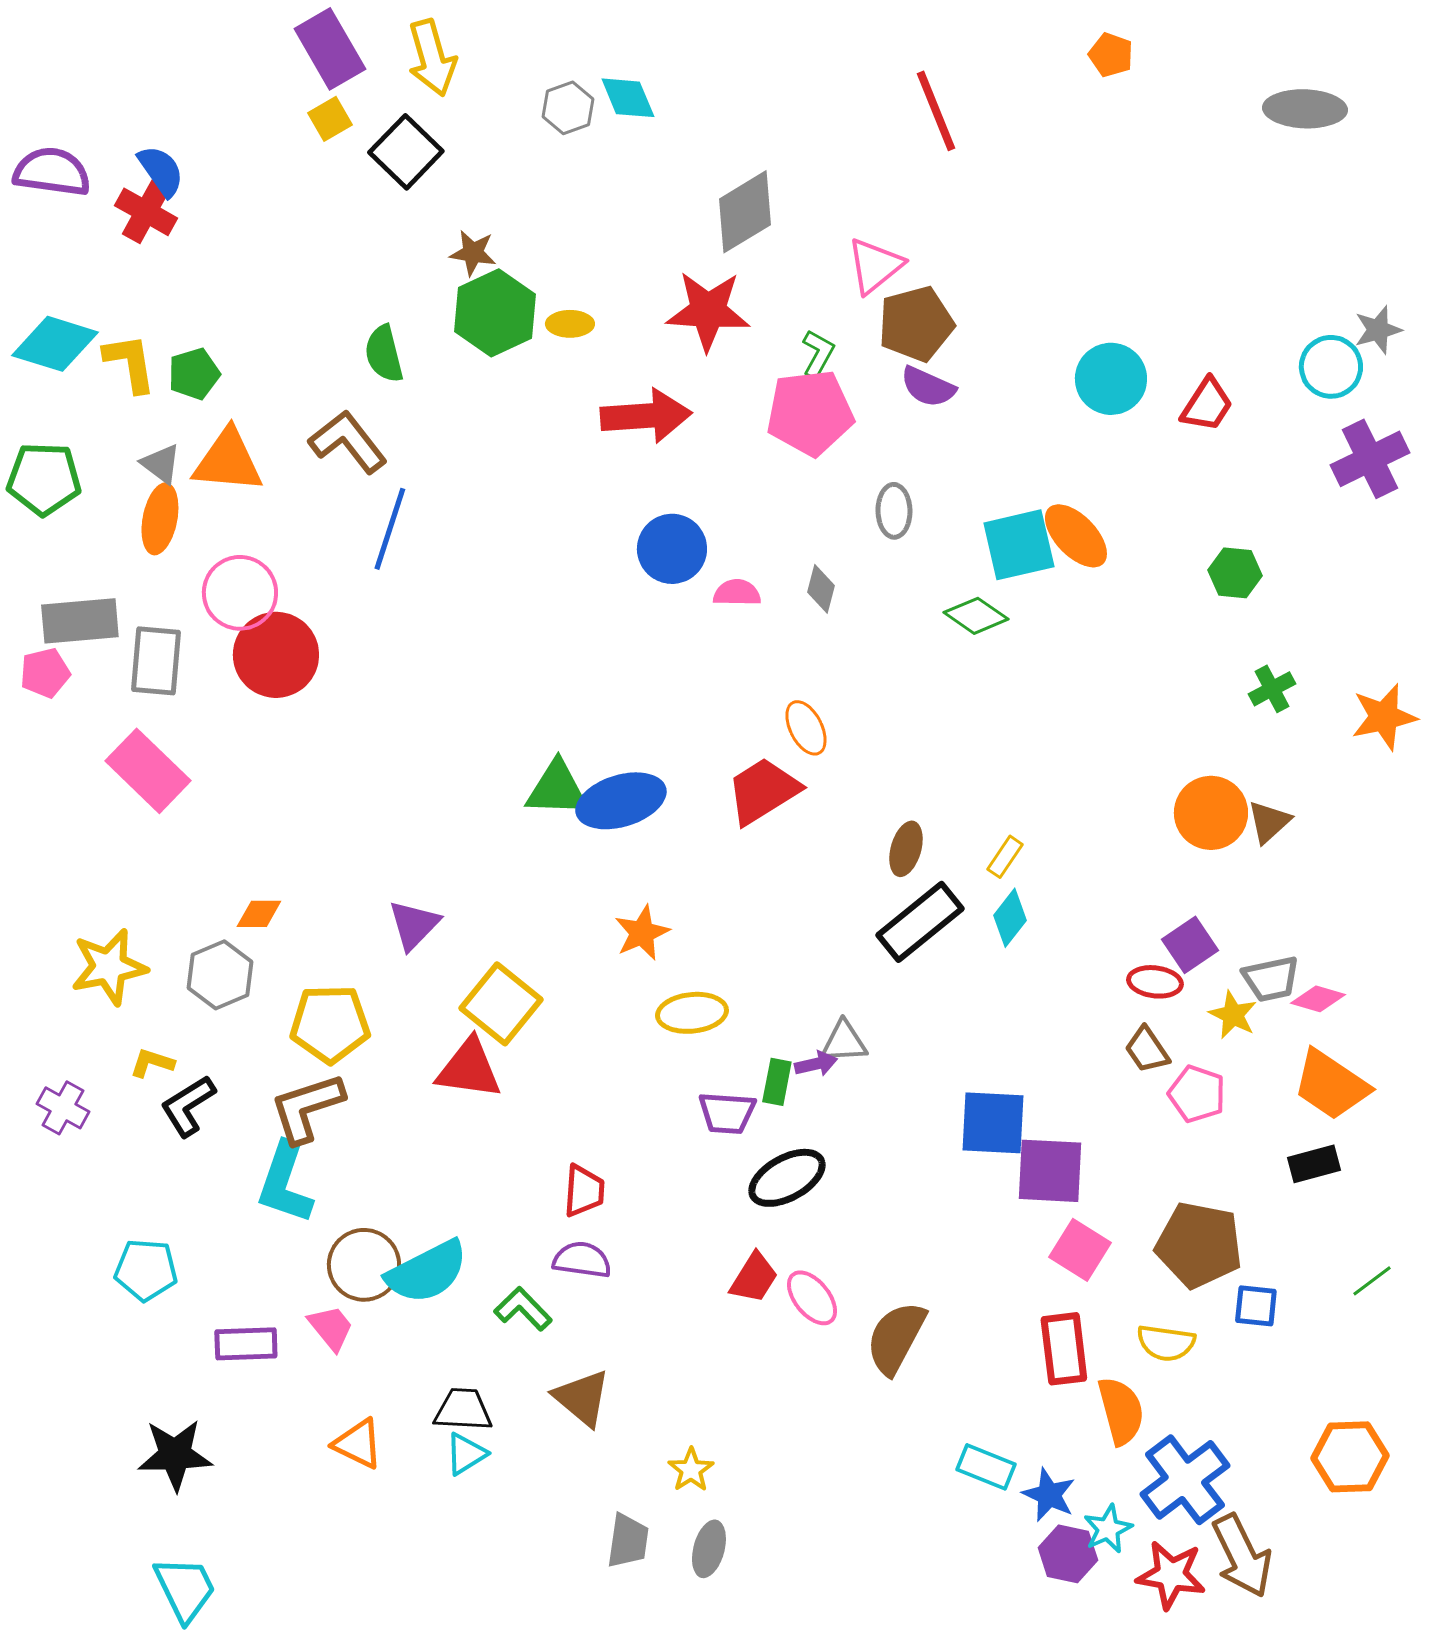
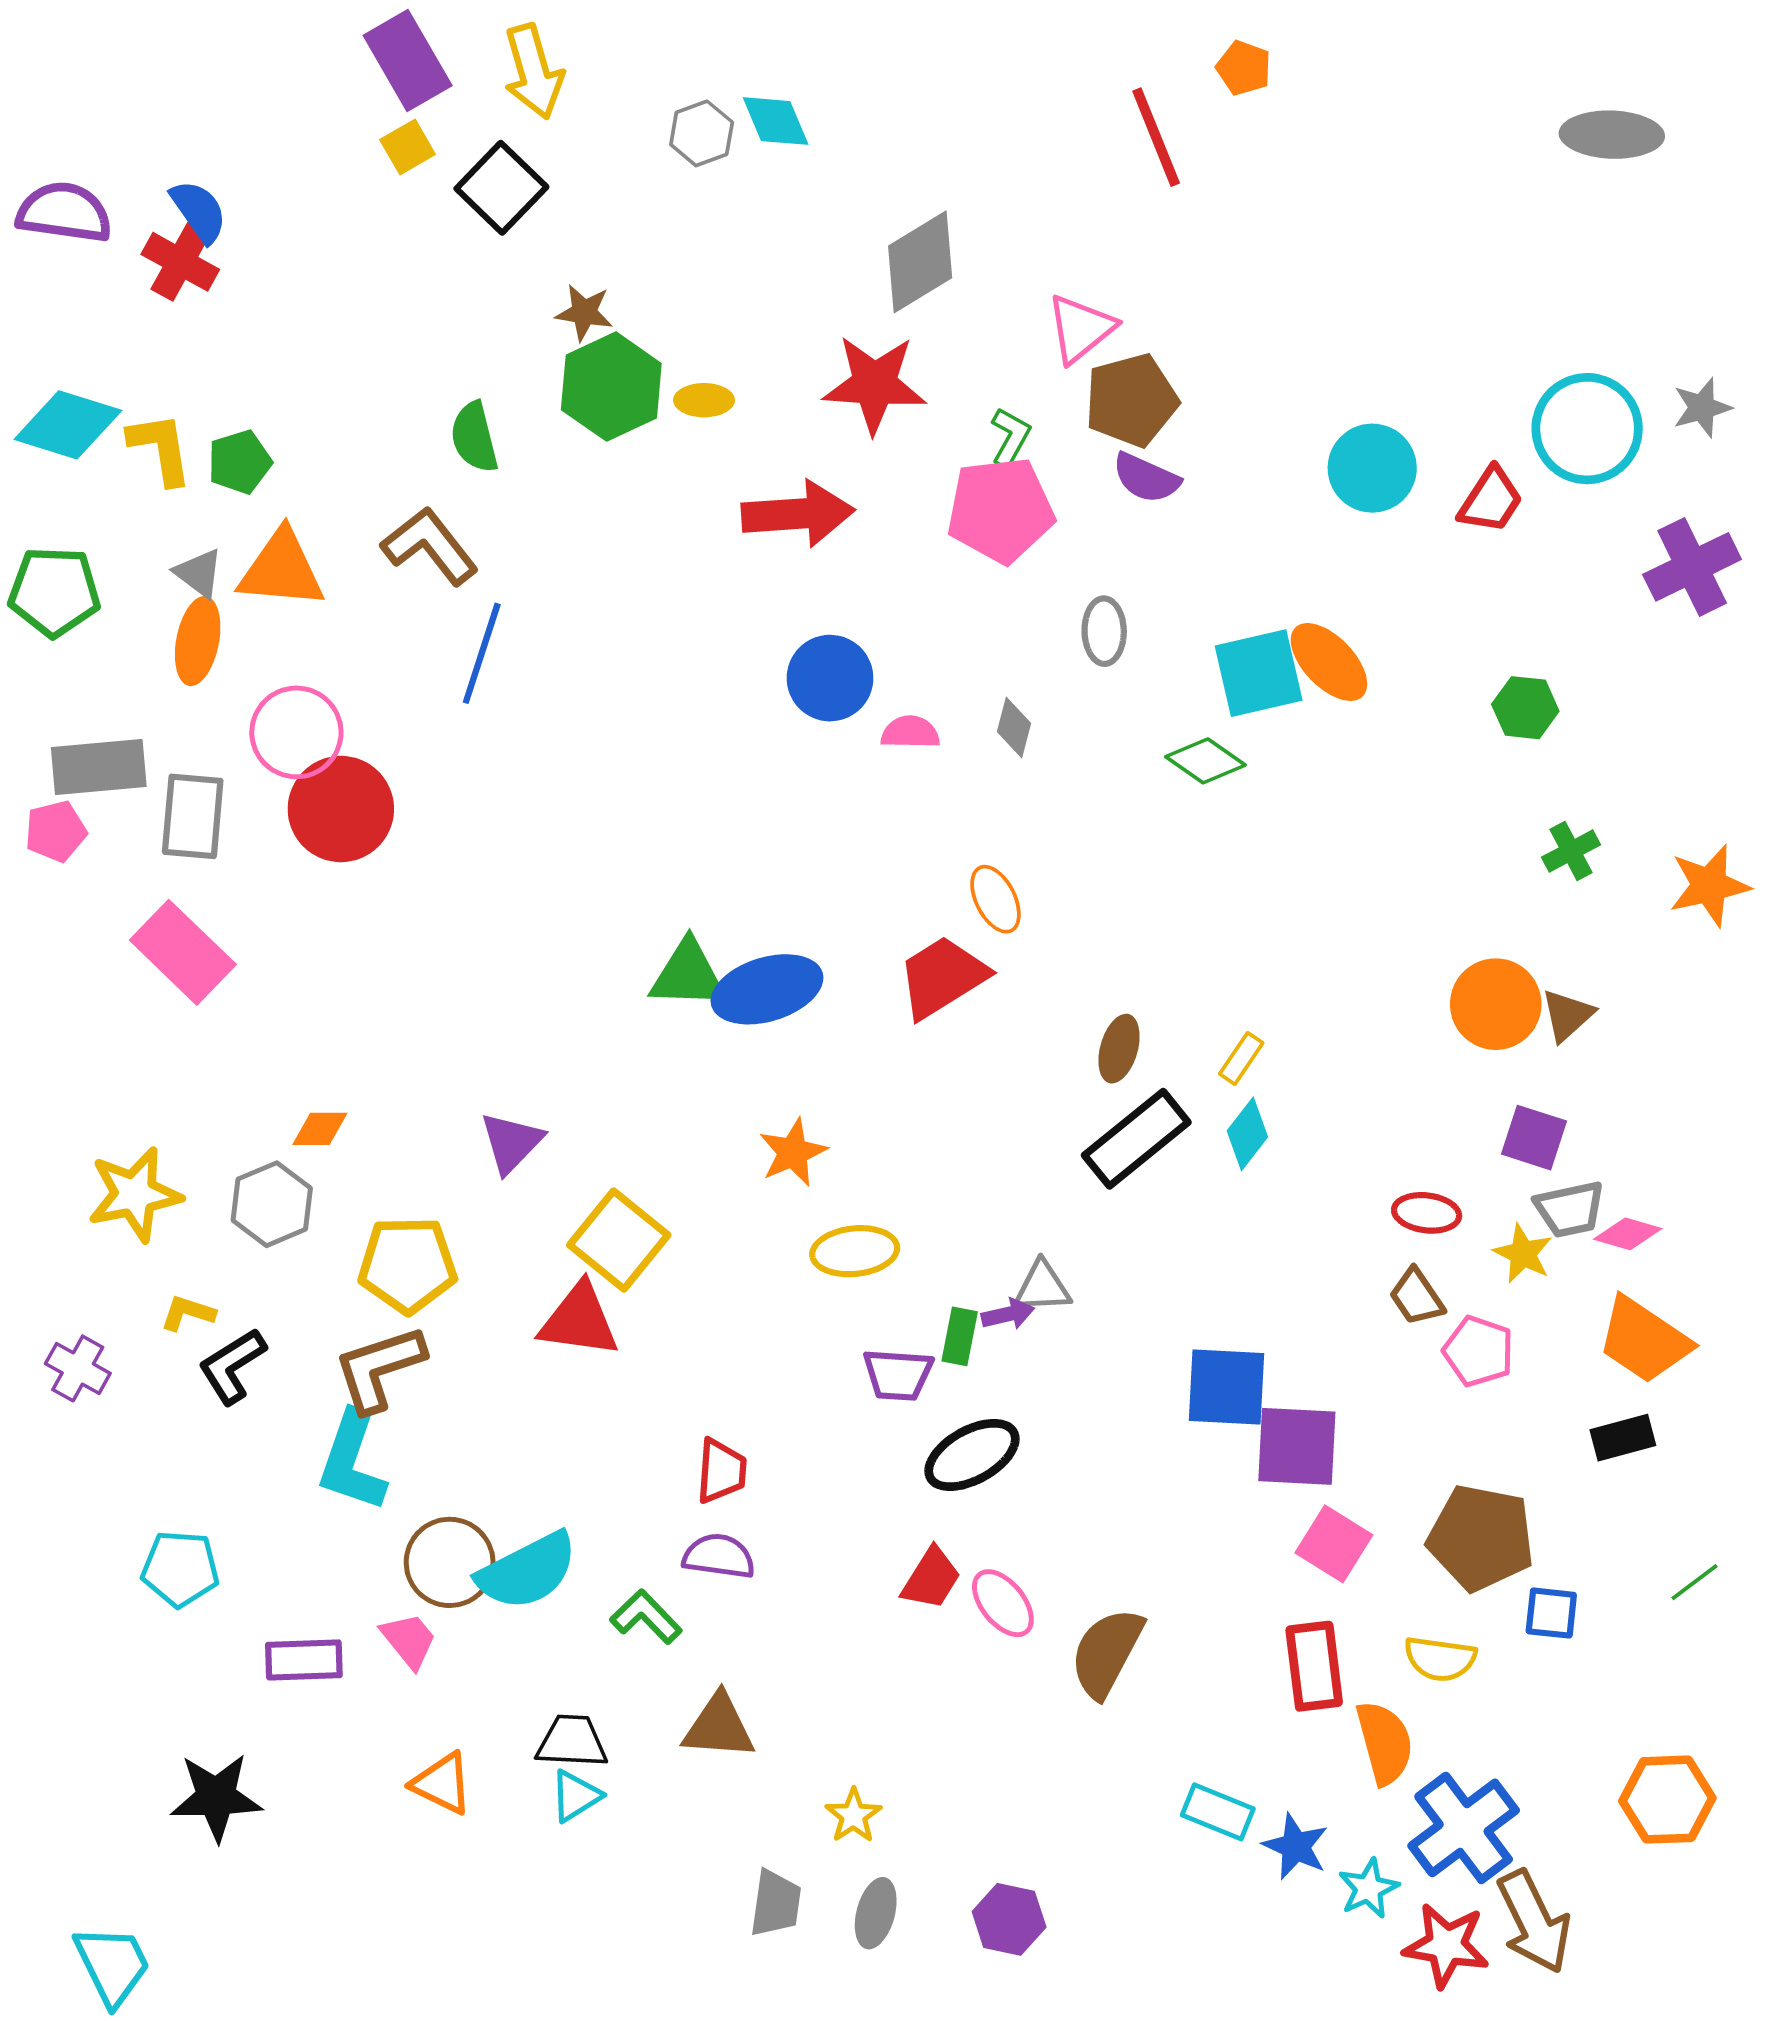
orange pentagon: (1111, 55) -> (1244, 68), moved
cyan circle: (1331, 367) -> (1587, 429), moved, size x1.4
purple square: (1190, 945) -> (1534, 1138), moved, turned -38
brown triangle: (582, 1398) -> (719, 1727), turned -36
purple hexagon: (1068, 1554) -> (1009, 1919), moved
cyan trapezoid: (185, 1589) -> (112, 1965), moved

